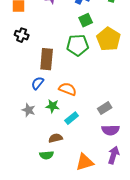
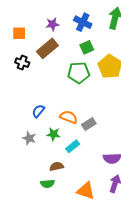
brown rectangle: (47, 59) -> (47, 48), moved, turned 45
gray rectangle: (105, 108) -> (89, 124), moved
orange triangle: (85, 162) -> (86, 191), turned 36

